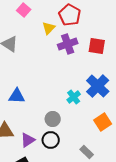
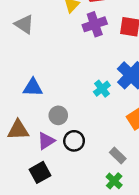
gray circle: (53, 119) -> (58, 115), moved

